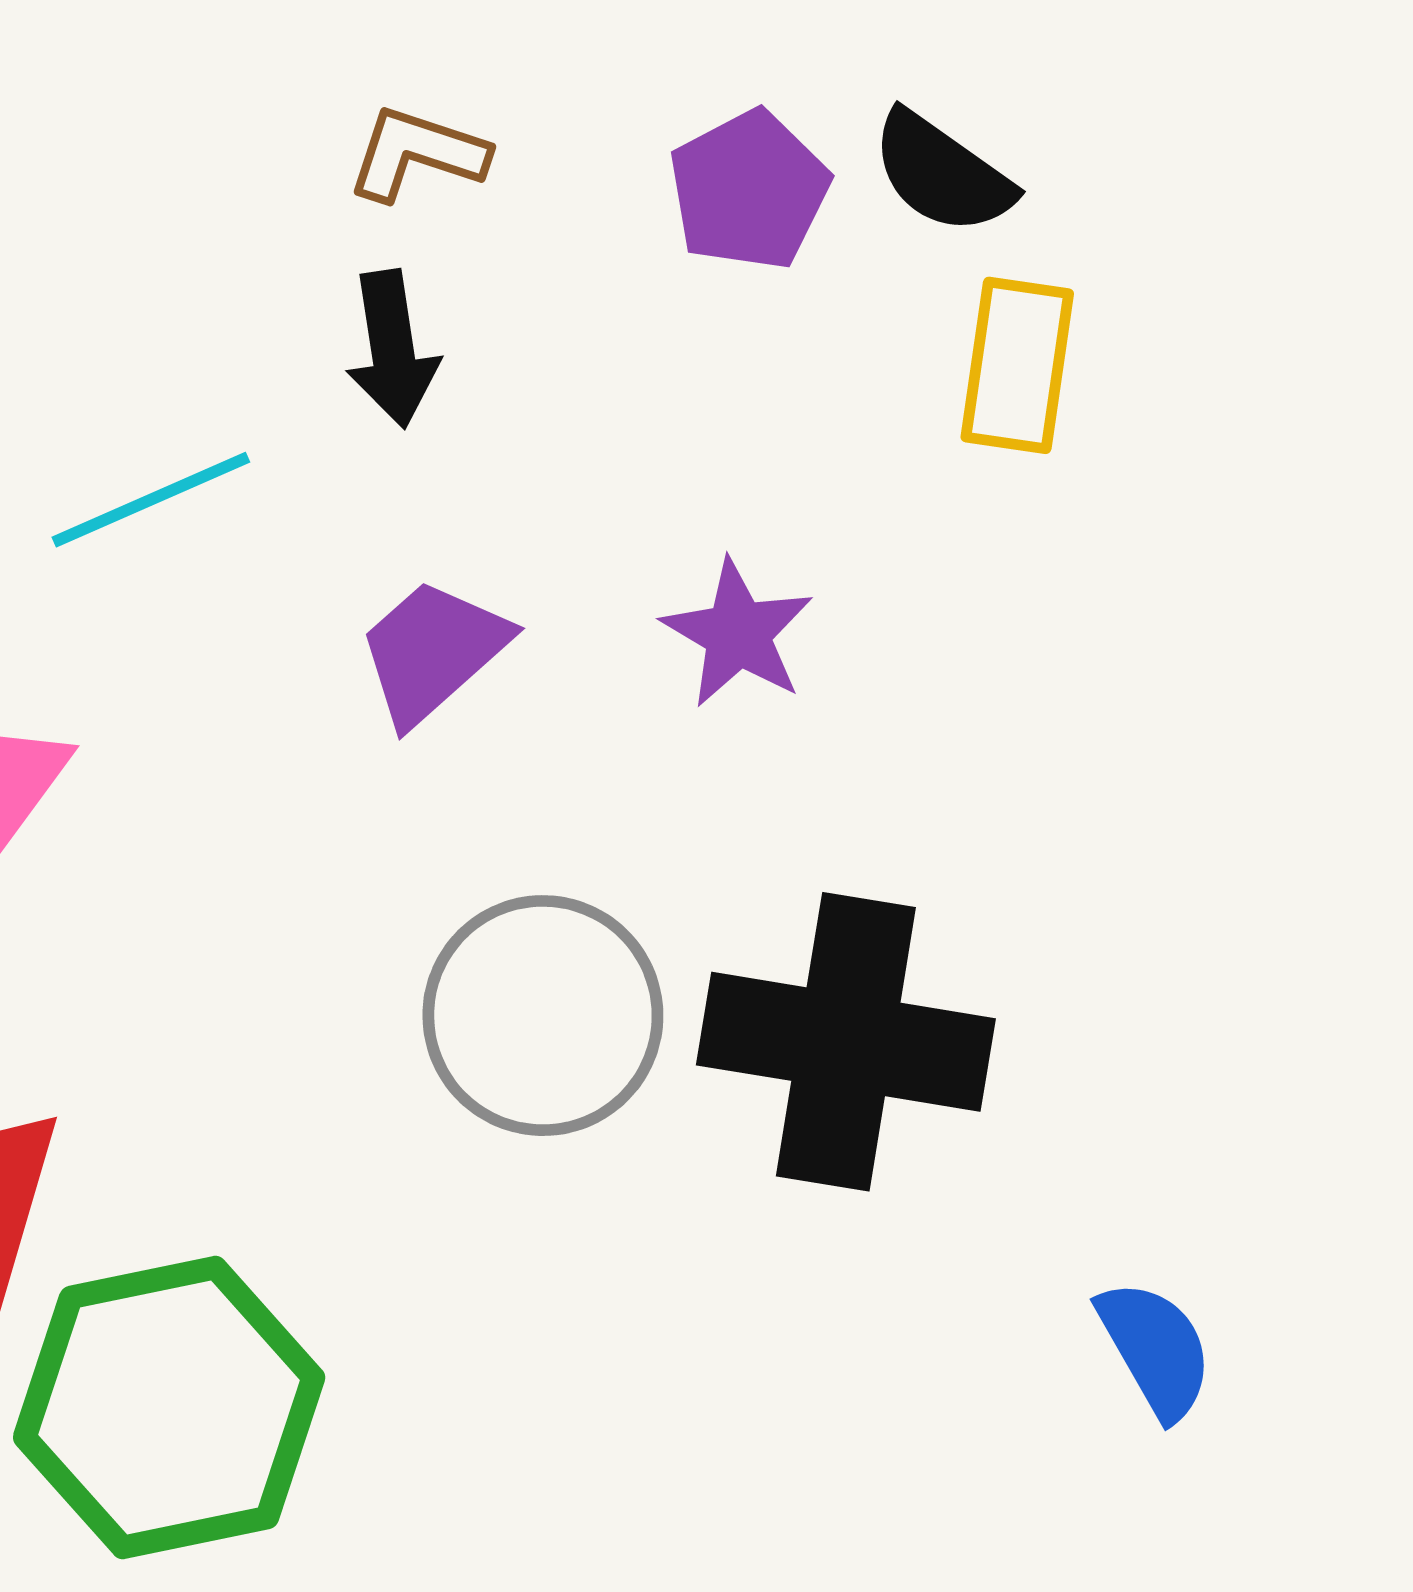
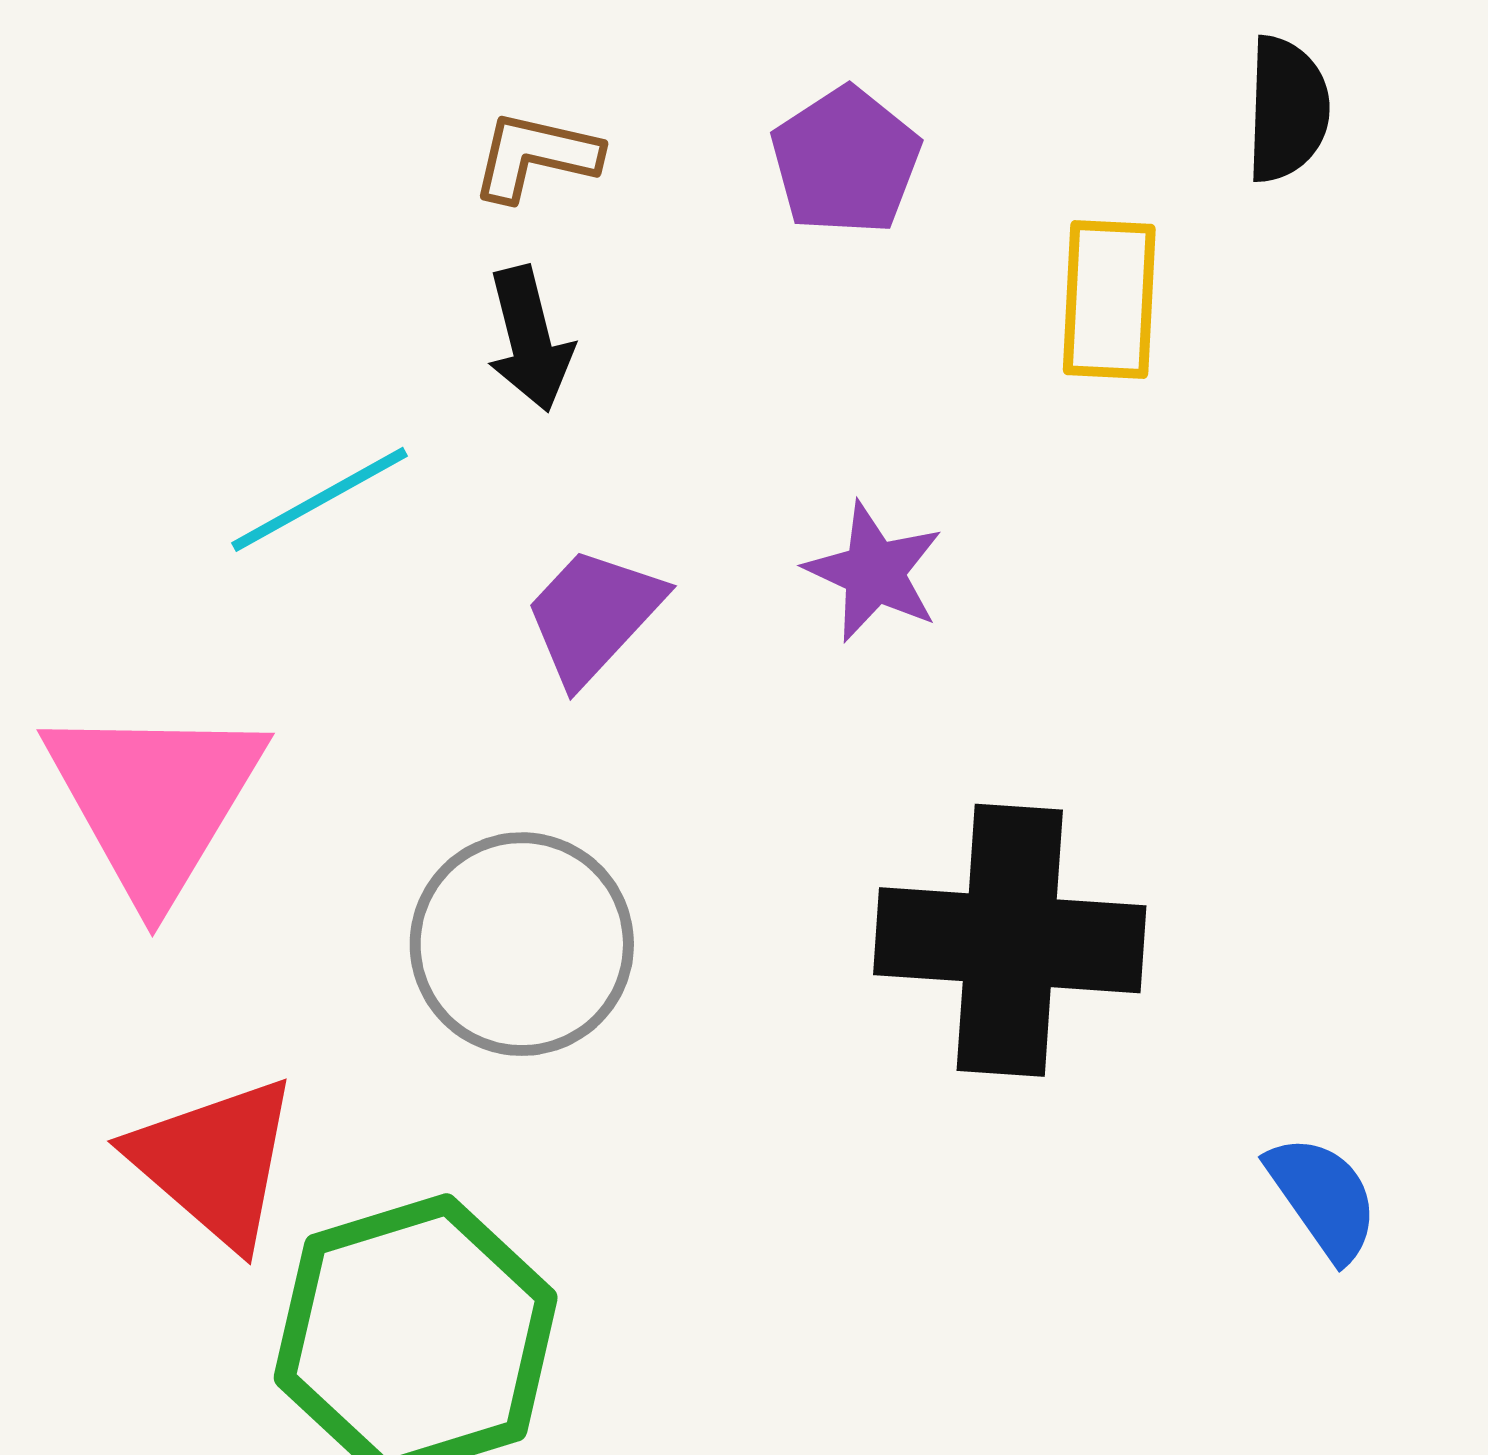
black semicircle: (942, 173) -> (1287, 109), moved, turned -118
gray circle: (543, 1016) -> (522, 944), moved

